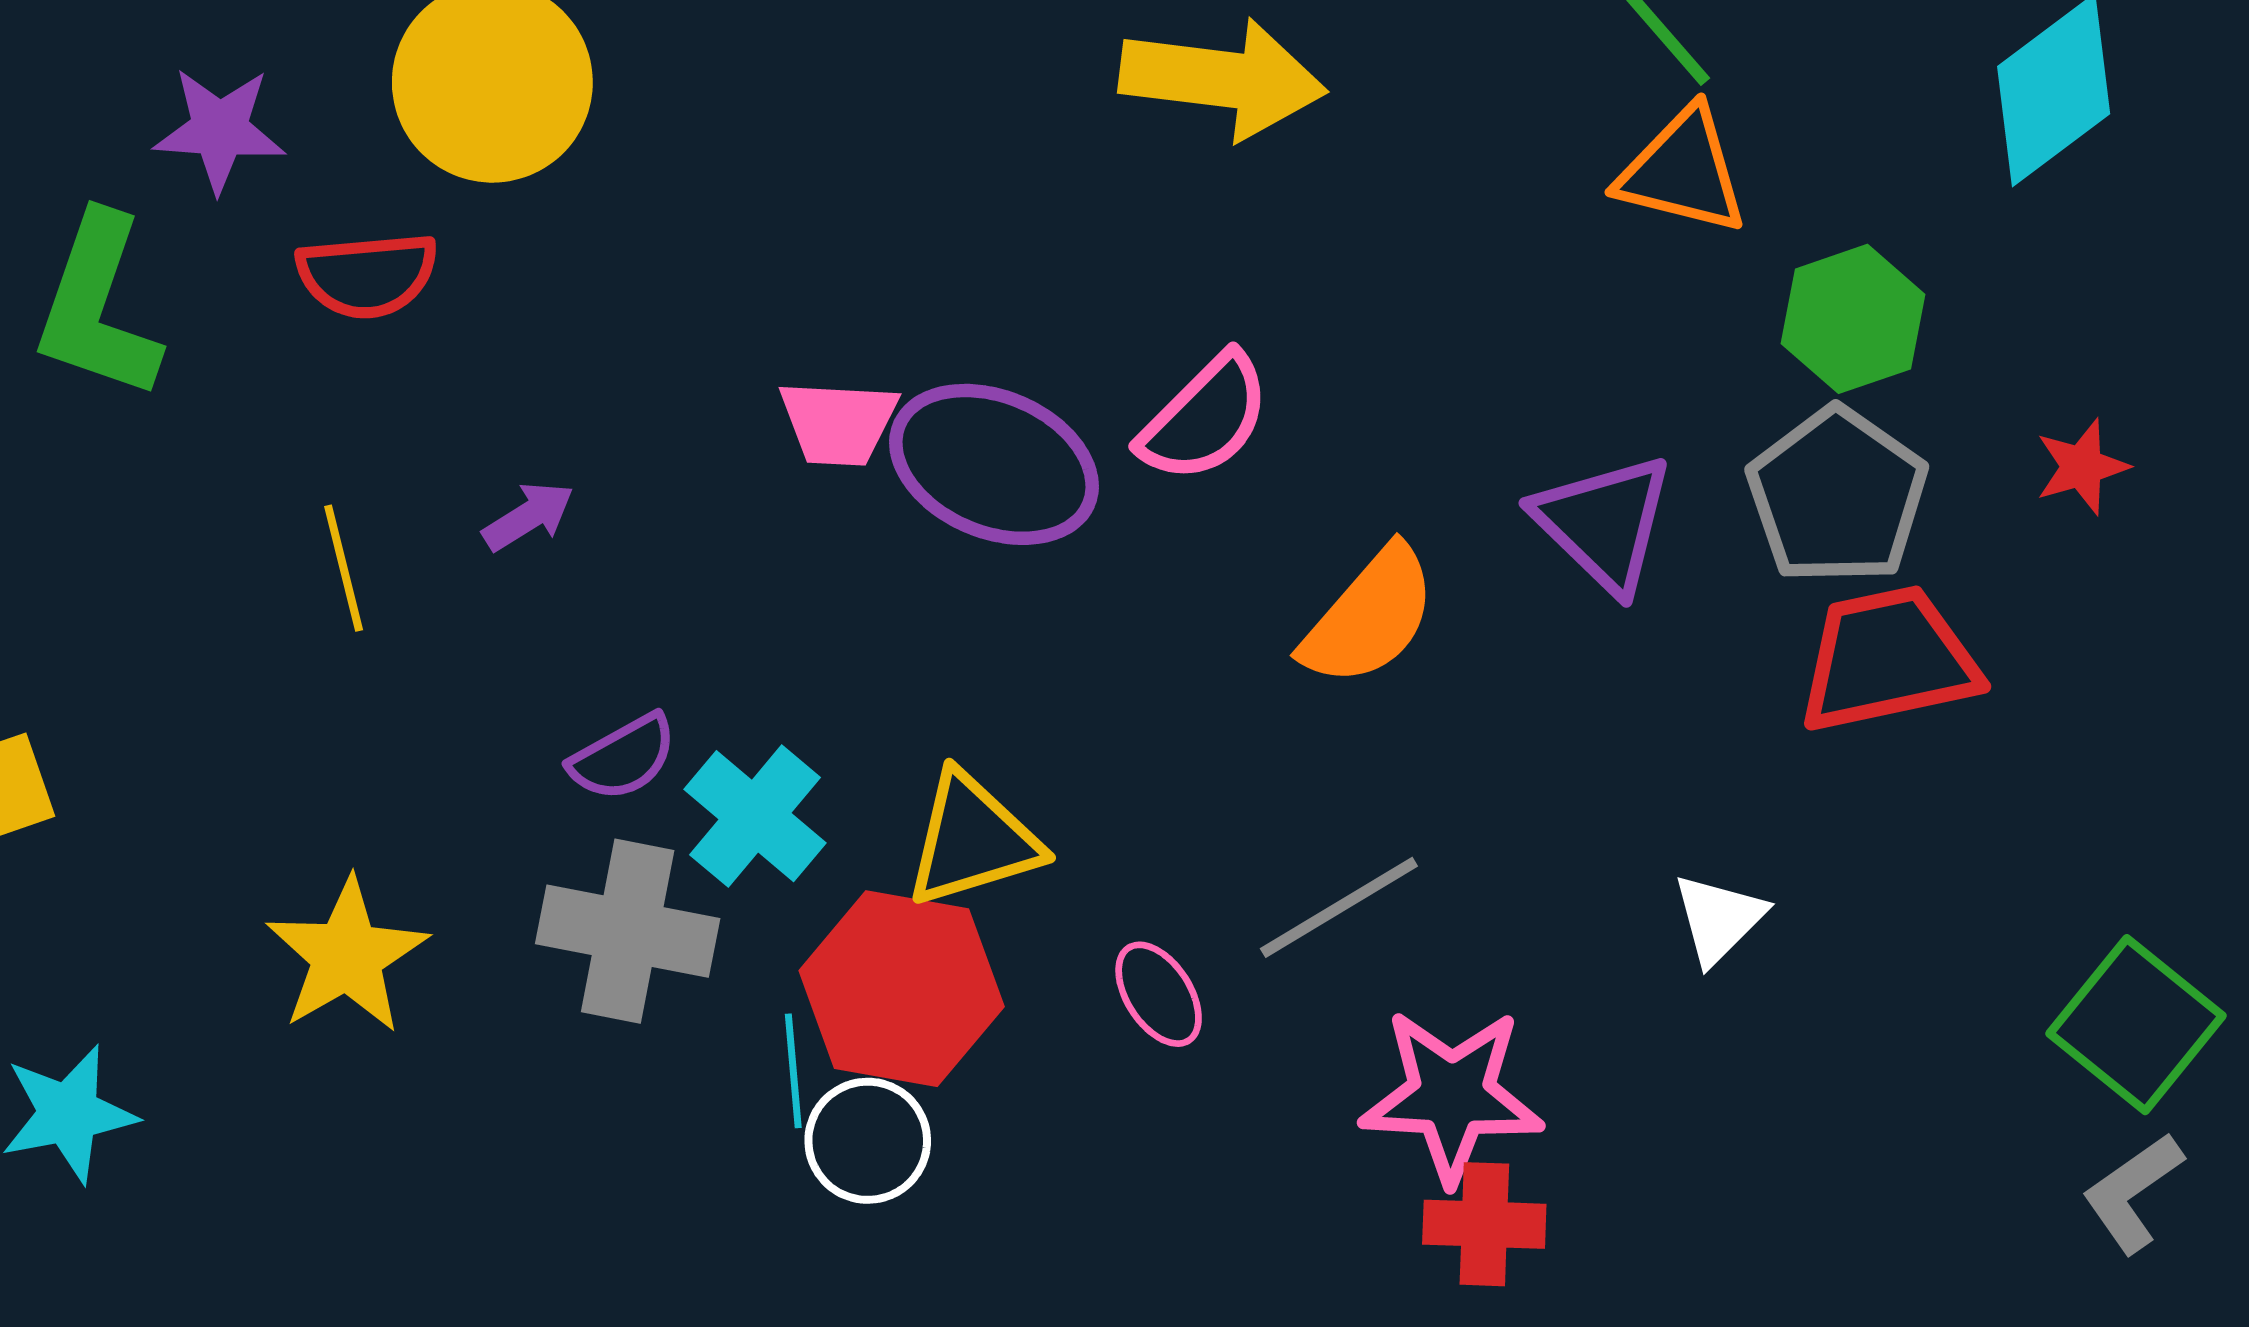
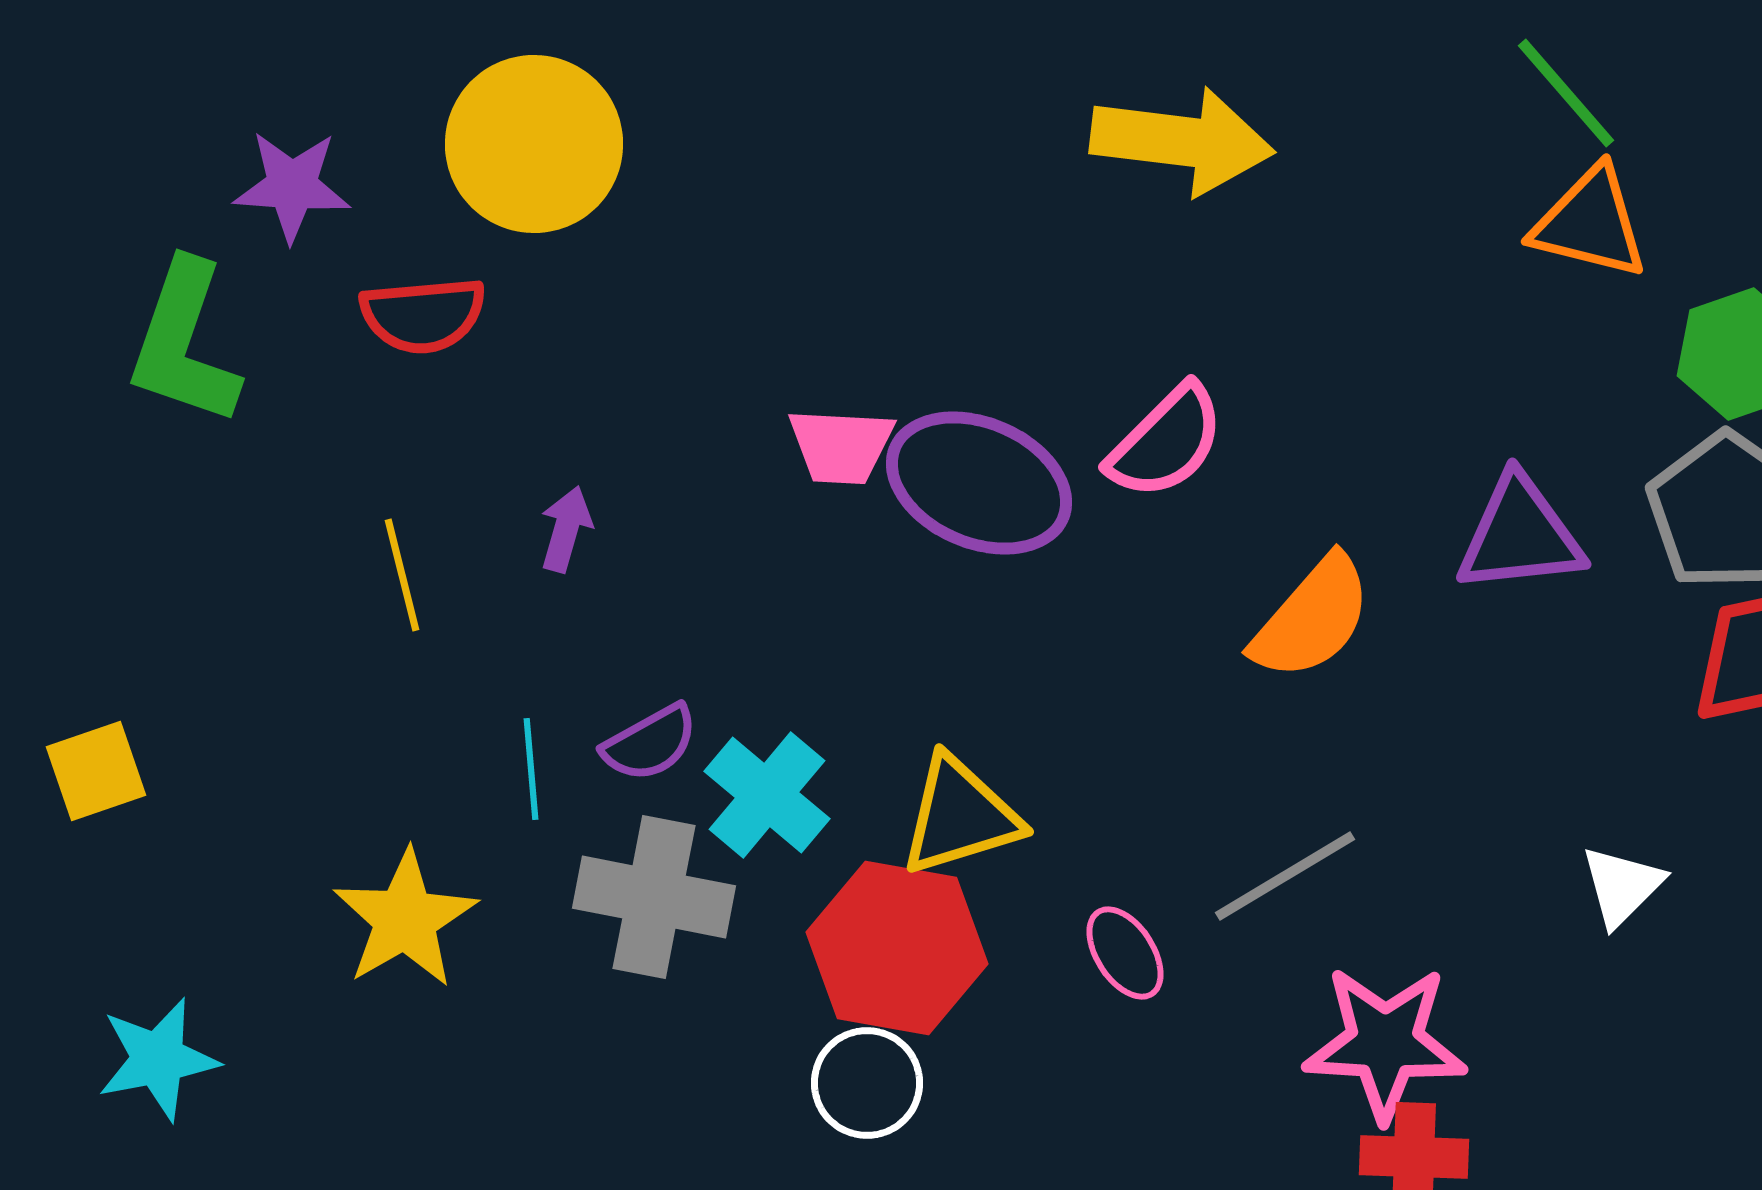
purple arrow: (528, 516) -> (566, 529), turned -42
purple triangle: (1604, 523) -> (1520, 535), turned -50
cyan line: (793, 1071) -> (531, 769), moved

